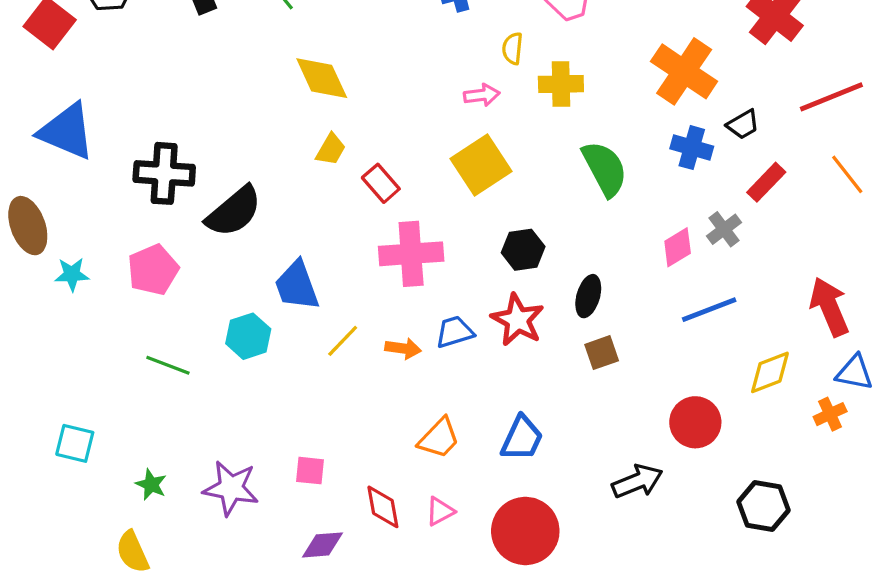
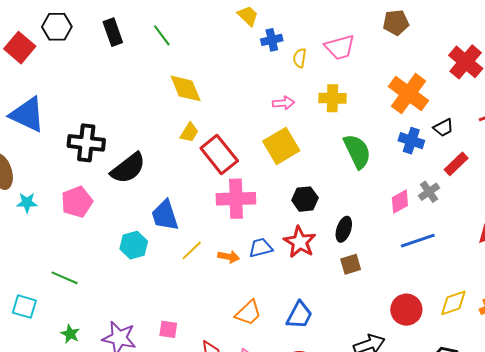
yellow semicircle: (512, 48) -> (300, 58), moved
red rectangle: (381, 183) -> (219, 155), size x1.6
green line: (168, 365) -> (65, 278), moved
yellow diamond: (770, 372) -> (453, 303), moved

